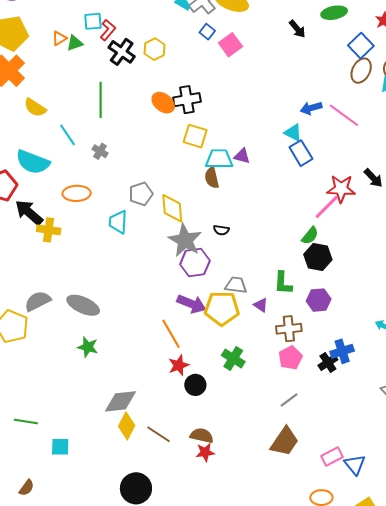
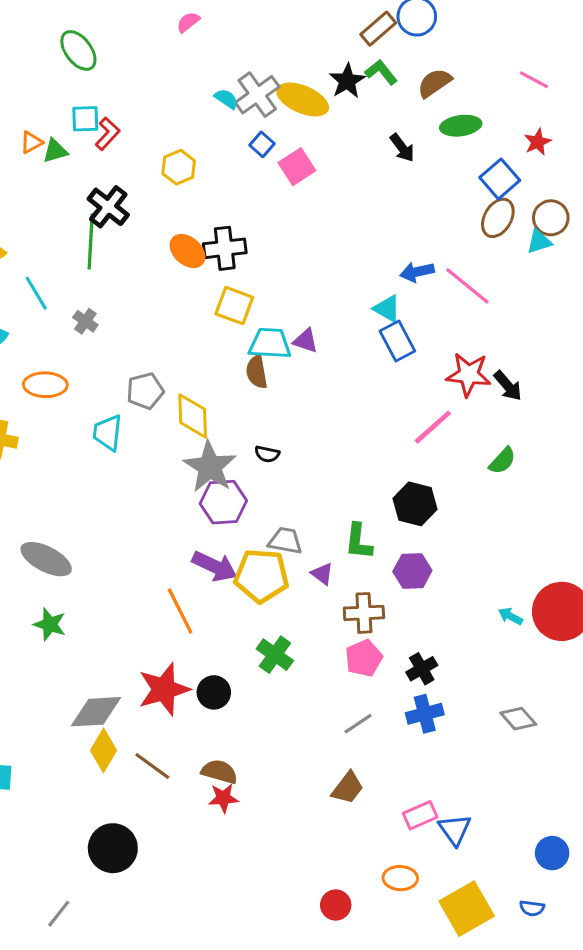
black cross: (122, 52) -> (108, 207), moved
red star: (341, 189) -> (469, 375), moved
green semicircle: (310, 236) -> (502, 461), moved
blue cross: (342, 351) -> (425, 714), moved
red star: (179, 365) -> (164, 689), moved, size x1.6
brown trapezoid: (285, 442) -> (348, 788), size x0.7

